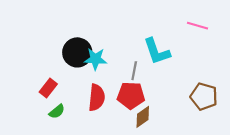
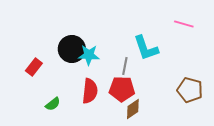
red rectangle: (48, 88) -> (34, 67), moved

